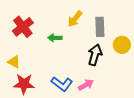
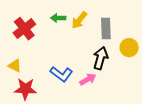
green arrow: (55, 38) -> (58, 18), moved
blue L-shape: (62, 84) -> (61, 74), moved
pink arrow: (86, 85) -> (88, 79), moved

